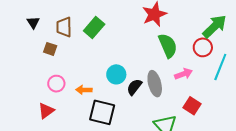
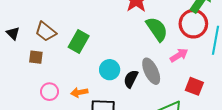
brown trapezoid: (64, 27) -> (46, 32), turned -40
green rectangle: (94, 27) -> (79, 41), moved
red circle: (203, 47) -> (193, 24), size x1.4

